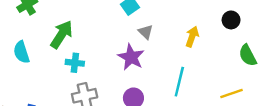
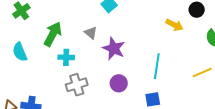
gray triangle: (146, 32) -> (91, 33), moved
yellow arrow: (192, 37) -> (174, 25), moved, turned 102

